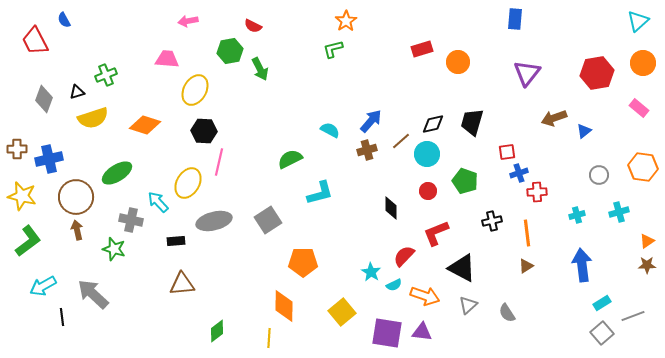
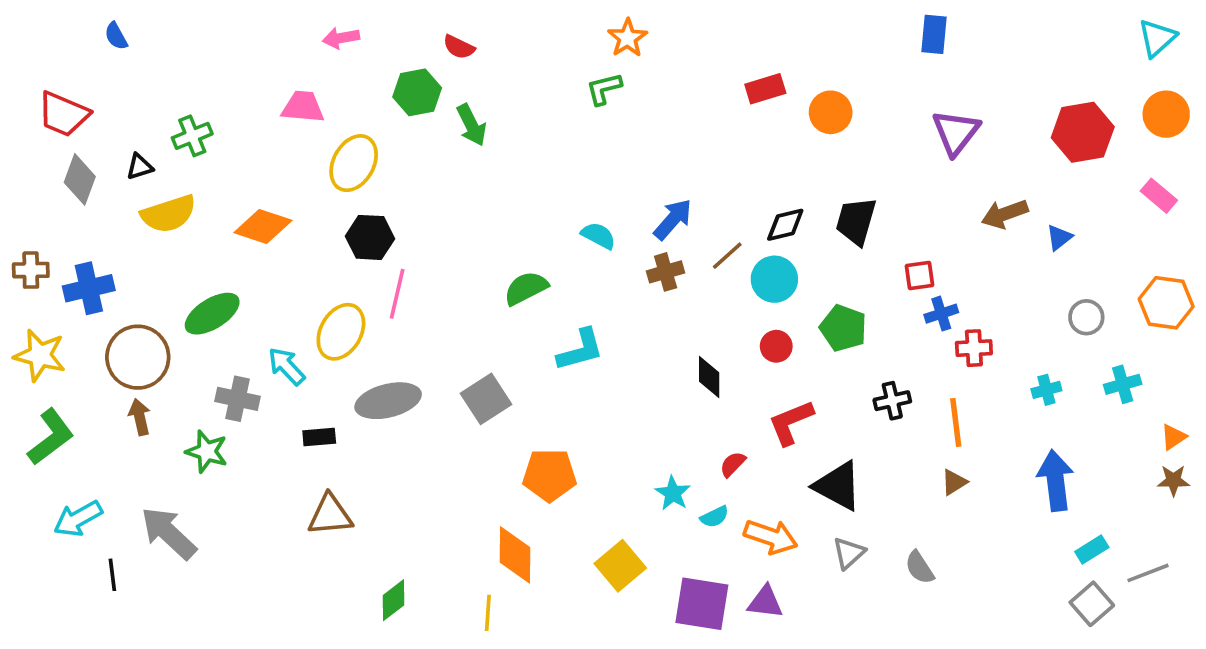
red trapezoid: (35, 41) -> (63, 114), moved, turned -40
red semicircle: (404, 256) -> (733, 464), size x0.7

